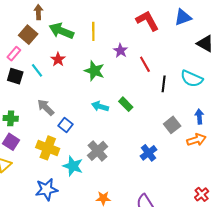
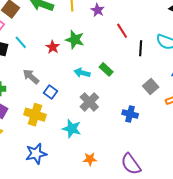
purple star: (121, 51) -> (98, 10), moved
red star: (58, 59) -> (53, 47), moved
gray cross: (98, 151) -> (89, 102), moved
blue cross: (148, 153) -> (130, 114), turned -35
cyan star: (73, 166) -> (72, 129), moved

